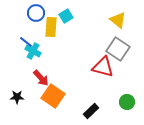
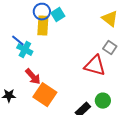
blue circle: (36, 13) -> (42, 12), moved
gray square: (118, 49) -> (110, 48), size x0.6
green circle: (127, 102) -> (103, 101), moved

